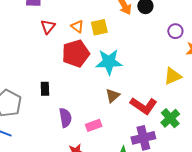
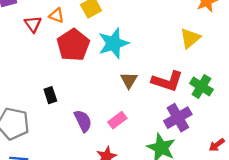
orange triangle: (77, 26) -> (57, 15), moved

